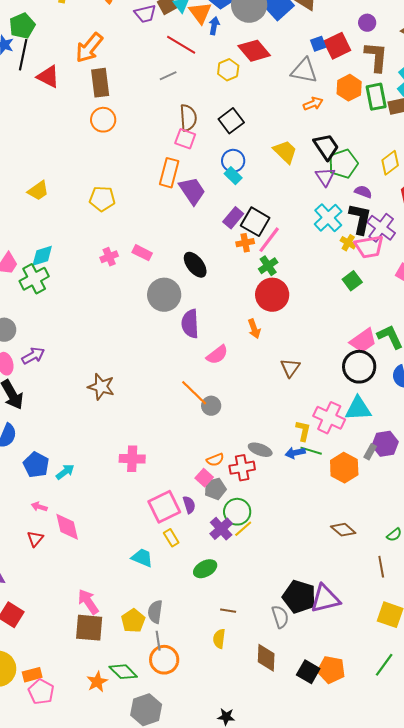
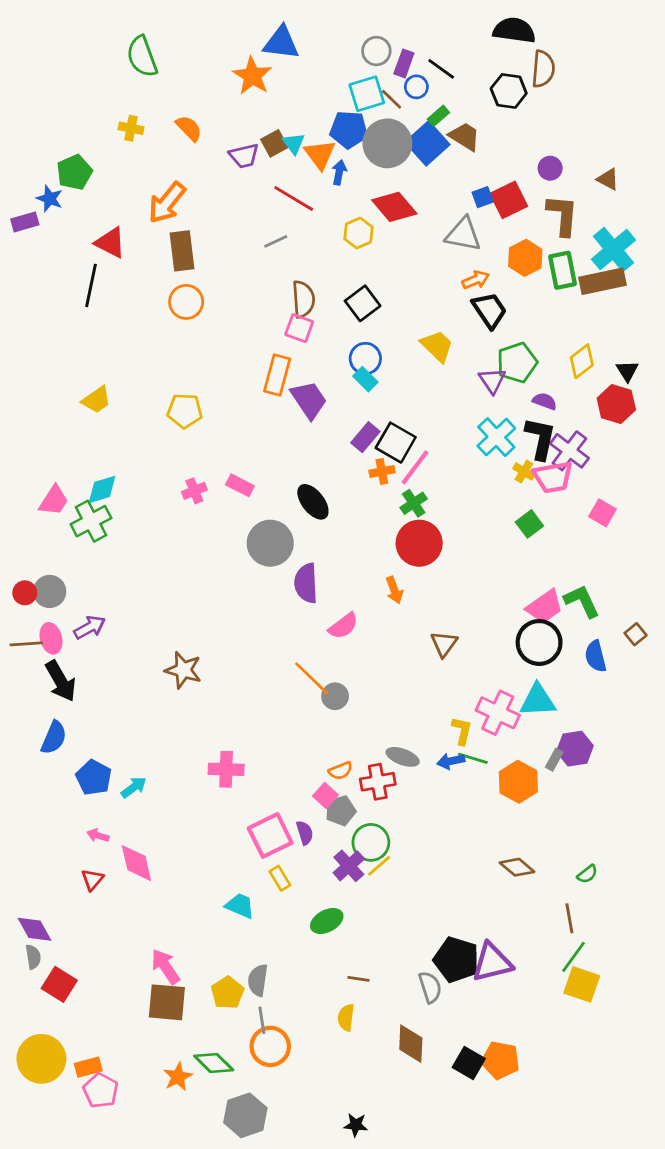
black line: (23, 55) -> (91, 285), moved
black trapezoid: (326, 147) -> (489, 310), moved
green line: (384, 665) -> (574, 957), moved

